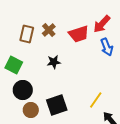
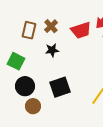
black star: (54, 62) -> (52, 50), moved
black square: (57, 105) -> (60, 87), moved

